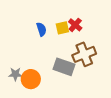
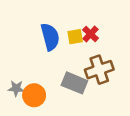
blue semicircle: (41, 29) -> (50, 37), size x1.6

